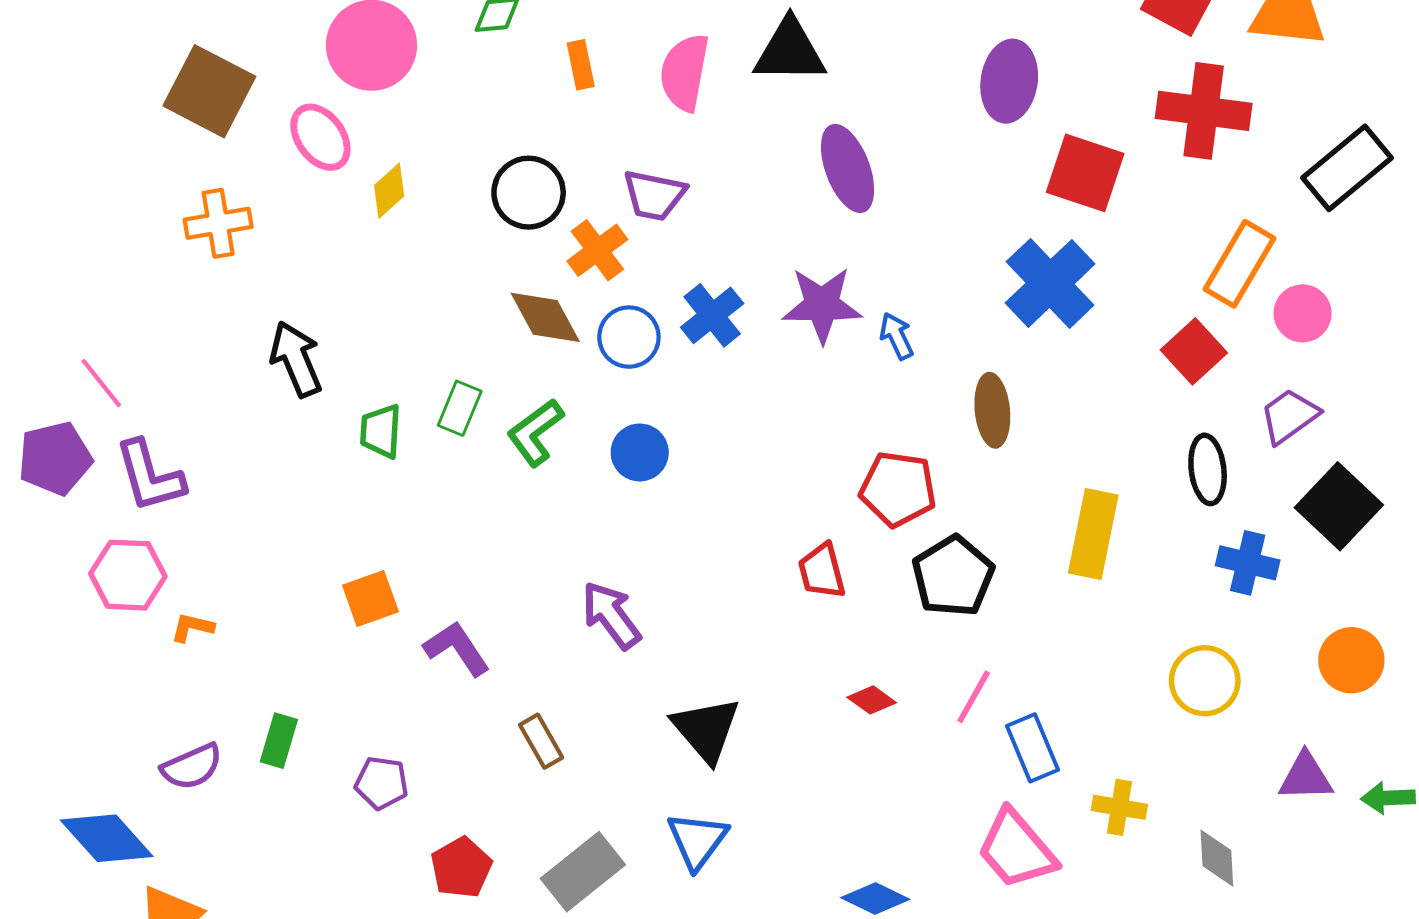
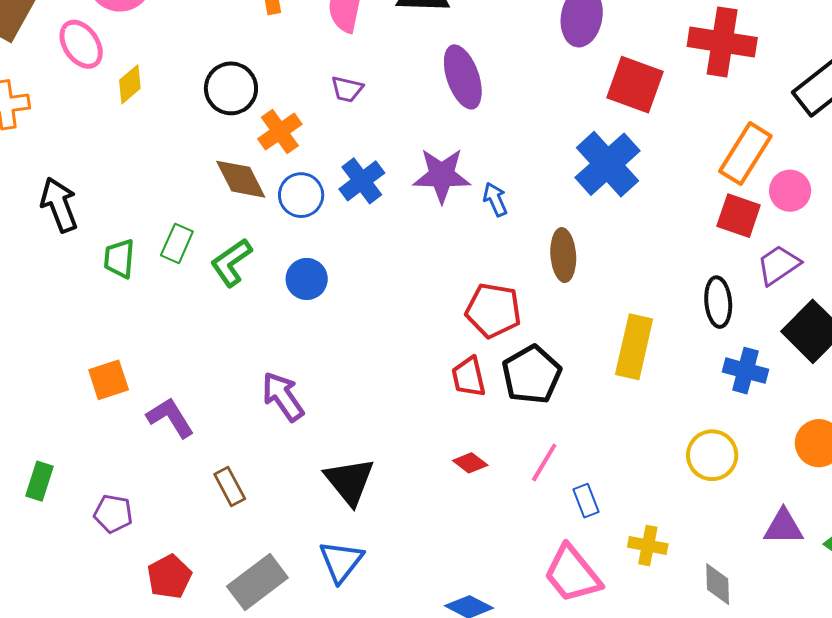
purple trapezoid: (654, 195) -> (347, 89), moved, size x0.7
red square: (1194, 351) -> (739, 216), moved, turned -30
red trapezoid: (822, 571) -> (469, 377), moved
blue rectangle: (1033, 748) -> (586, 501), size x0.7

